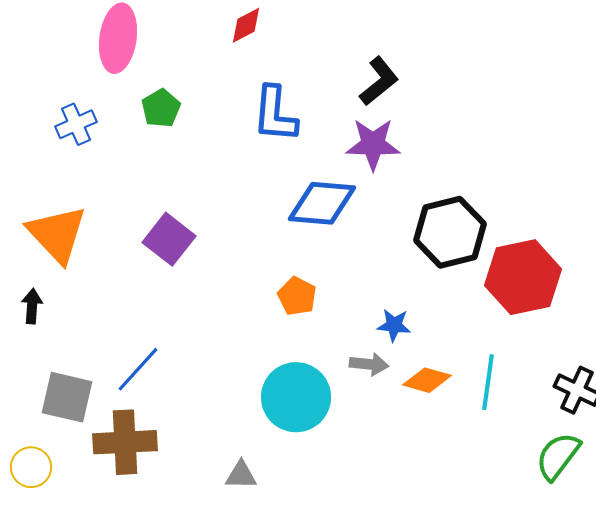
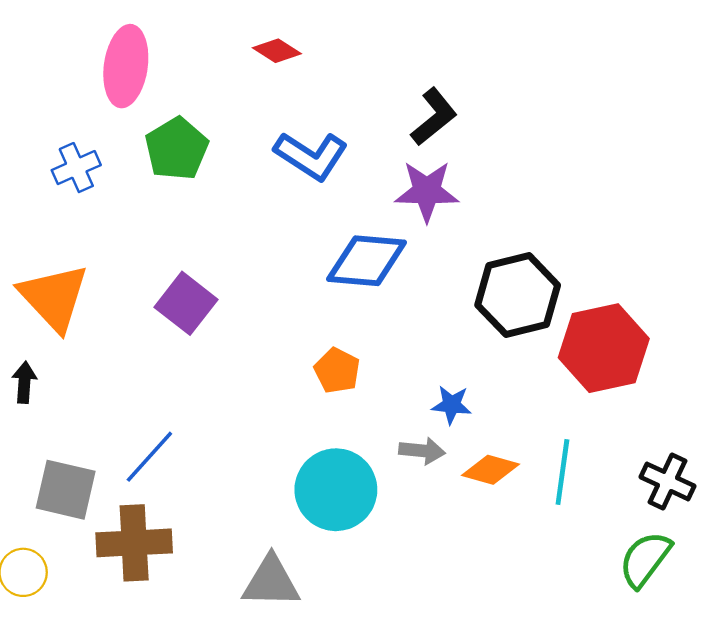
red diamond: (246, 25) -> (277, 51), turned 60
green pentagon: (161, 108) -> (177, 149), size x1.4
blue L-shape: (275, 114) -> (311, 156), turned -62
gray triangle: (241, 475) -> (271, 582), size x1.6

